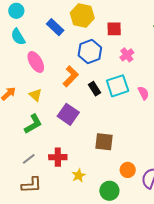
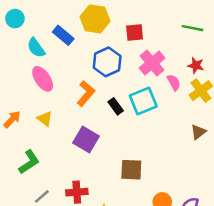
cyan semicircle: (18, 37) -> (36, 48), moved
pink cross: (127, 55) -> (152, 63), size x1.5
pink semicircle: (143, 93) -> (174, 82), moved
green L-shape: (33, 124) -> (29, 162), moved

